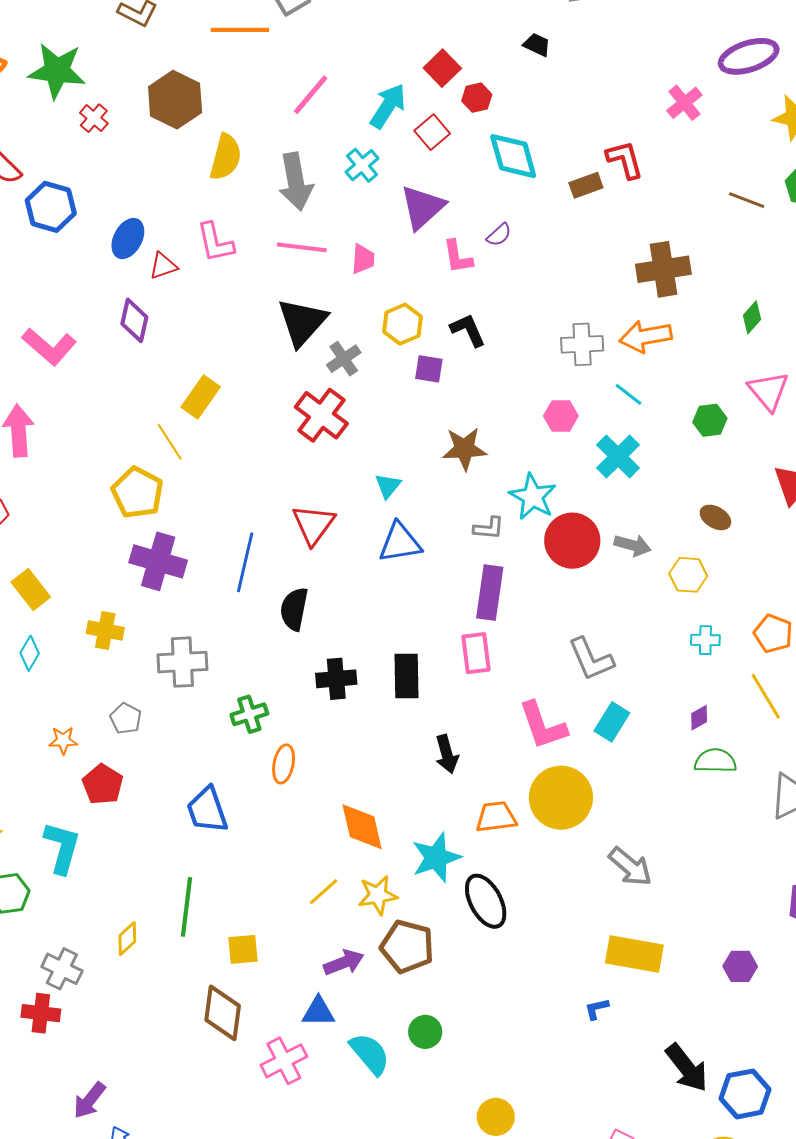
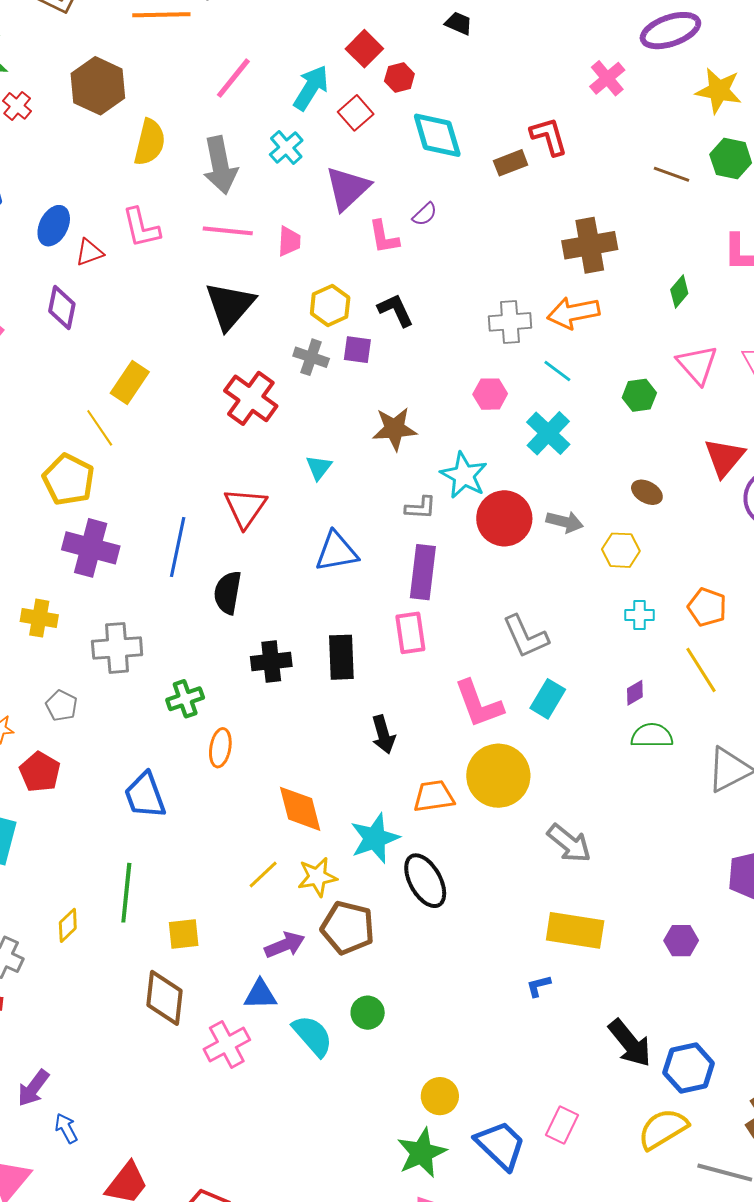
gray cross: (344, 359) -> (311, 357), moved, turned -36
blue triangle: (400, 543) -> (336, 552), moved

